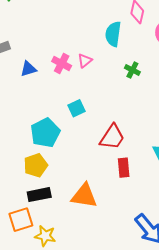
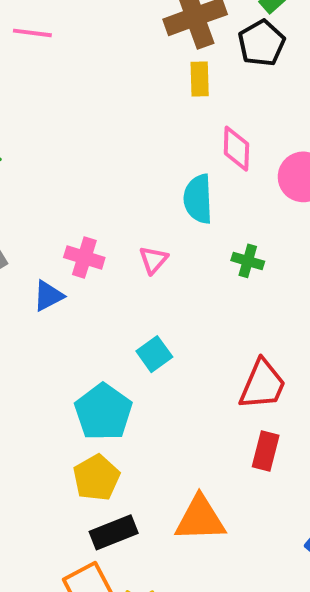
pink cross: (62, 63) -> (84, 258), moved
red trapezoid: (112, 137) -> (263, 385), moved
red rectangle: (124, 168) -> (266, 451), turned 30

